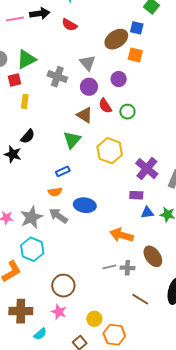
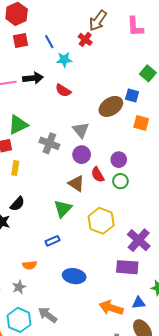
orange square: (135, 55) -> (141, 123), moved
purple circle: (119, 79) -> (119, 160), moved
orange semicircle: (55, 192) -> (30, 265), moved
purple rectangle: (136, 195) -> (127, 267), size x1.5
blue triangle: (147, 213) -> (139, 303), moved
gray arrow: (58, 216) -> (48, 315), moved
gray star: (31, 217) -> (19, 287), size x0.6

